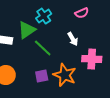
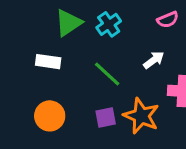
green triangle: (27, 30) -> (68, 23), moved
white arrow: (73, 39) -> (154, 60), turned -96

